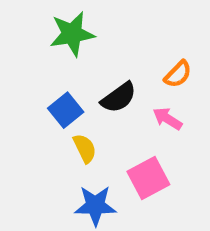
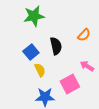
black semicircle: (119, 97) -> (56, 46), turned -66
pink arrow: (167, 119) -> (87, 66), moved

